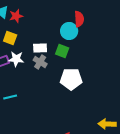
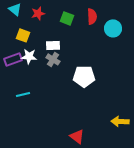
red star: (16, 16) -> (38, 13), moved
cyan circle: (69, 31) -> (113, 28), moved
green square: (62, 51) -> (67, 18), moved

